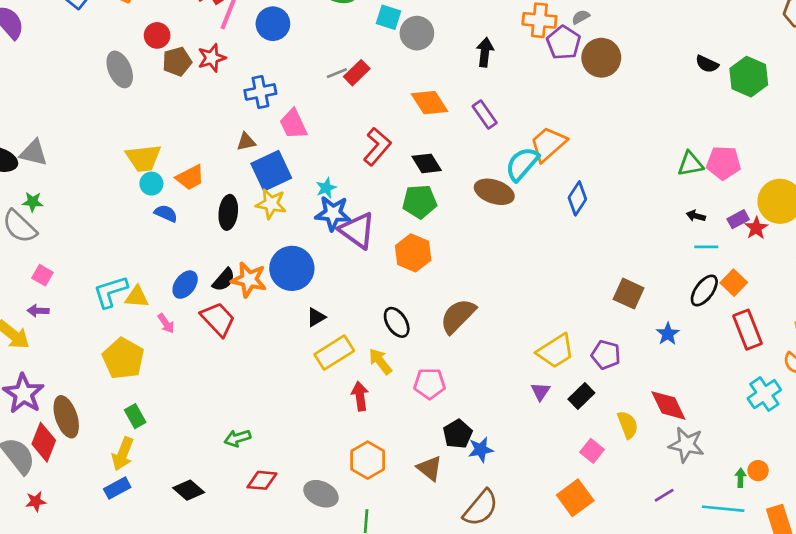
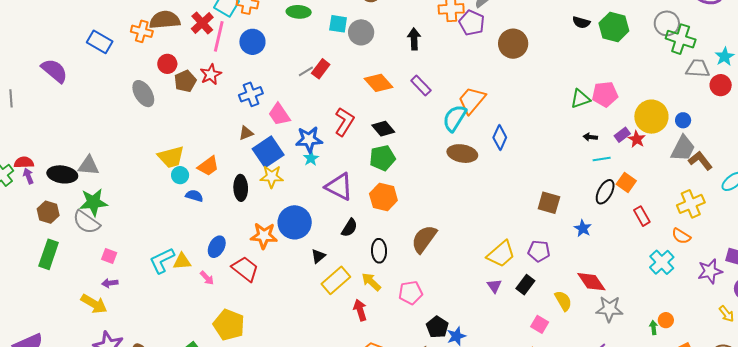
brown circle: (601, 58) -> (513, 44), moved
brown ellipse: (494, 192) -> (462, 154), moved
green star: (33, 202) -> (93, 202), size x1.8
blue star: (333, 213) -> (309, 139), moved
black semicircle: (224, 280) -> (349, 228), moved
black ellipse: (397, 322) -> (379, 251), turned 40
red rectangle: (747, 330) -> (642, 216), size x0.7
yellow pentagon: (123, 359) -> (229, 325), moved

